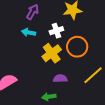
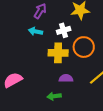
yellow cross: (52, 53) -> (58, 53), turned 36

